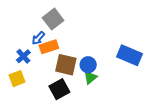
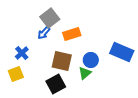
blue arrow: (38, 38) -> (44, 33), moved
orange rectangle: (49, 47) -> (72, 34), moved
blue circle: (88, 65) -> (91, 60), moved

